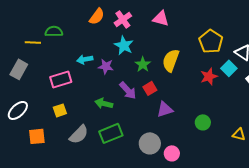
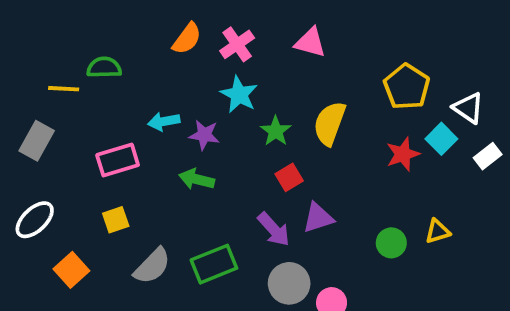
purple arrow: (128, 90) -> (274, 229), moved
green arrow: (104, 103) -> (197, 179), moved
yellow triangle: (239, 134) -> (438, 231), moved, turned -32
orange square: (37, 136) -> (71, 270), turned -36

